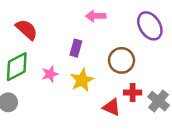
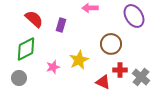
purple rectangle: (76, 48) -> (61, 25), moved
pink star: (50, 74) -> (53, 67), moved

